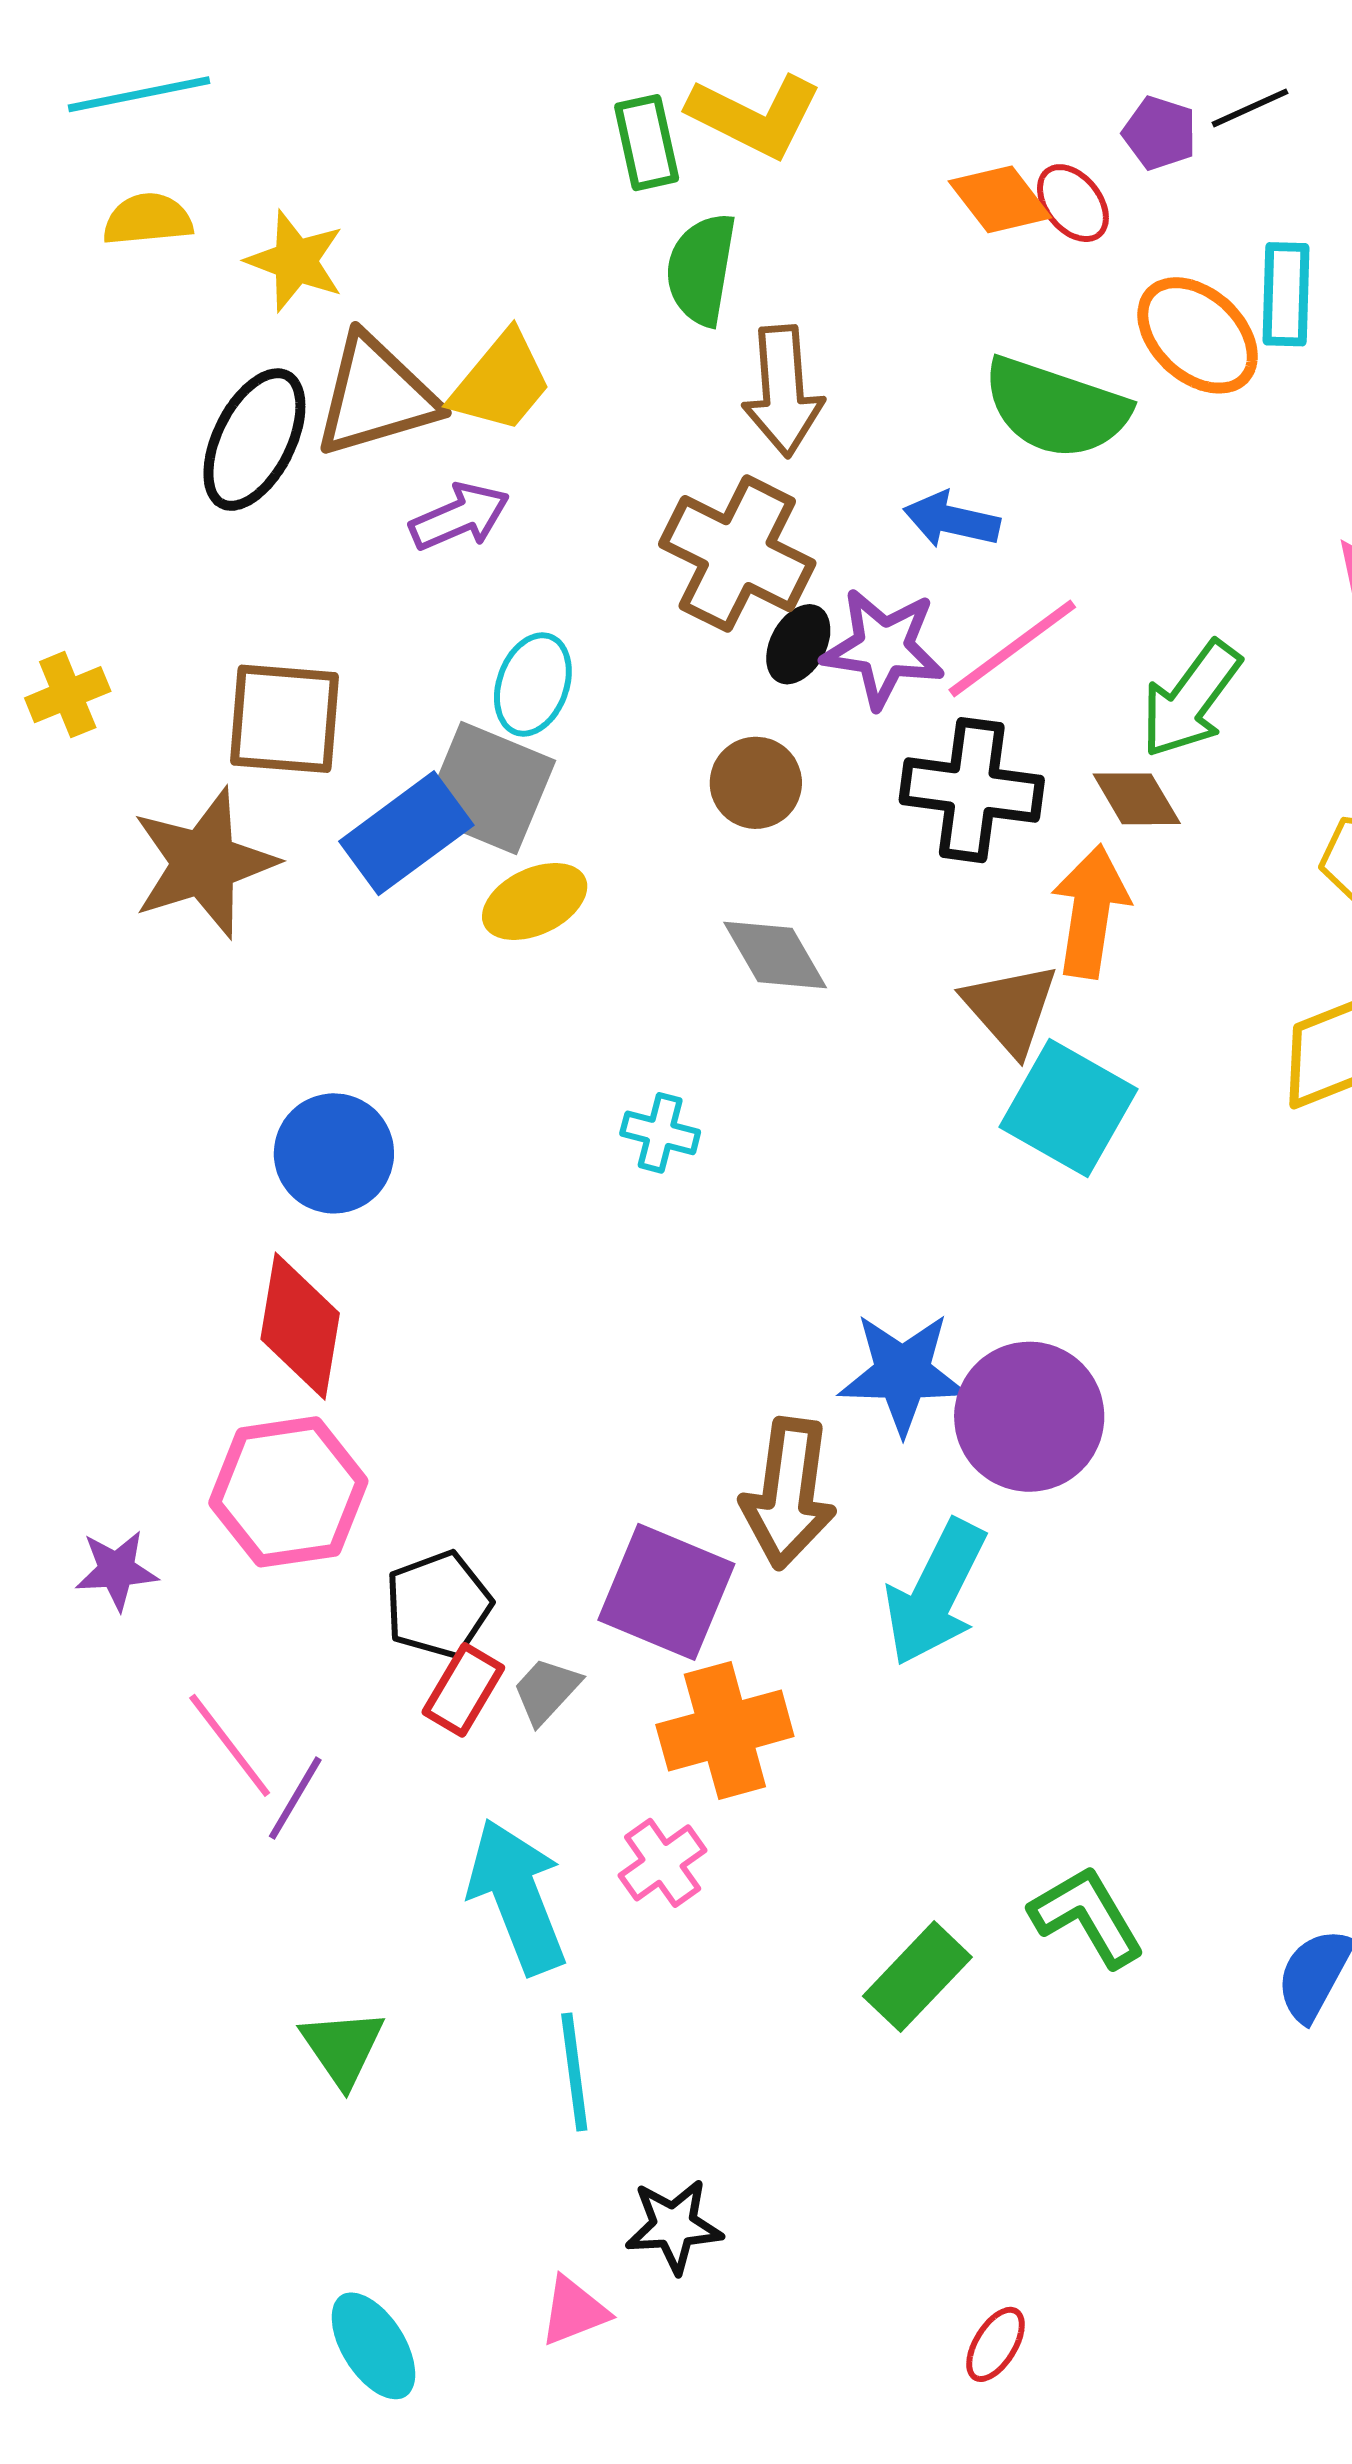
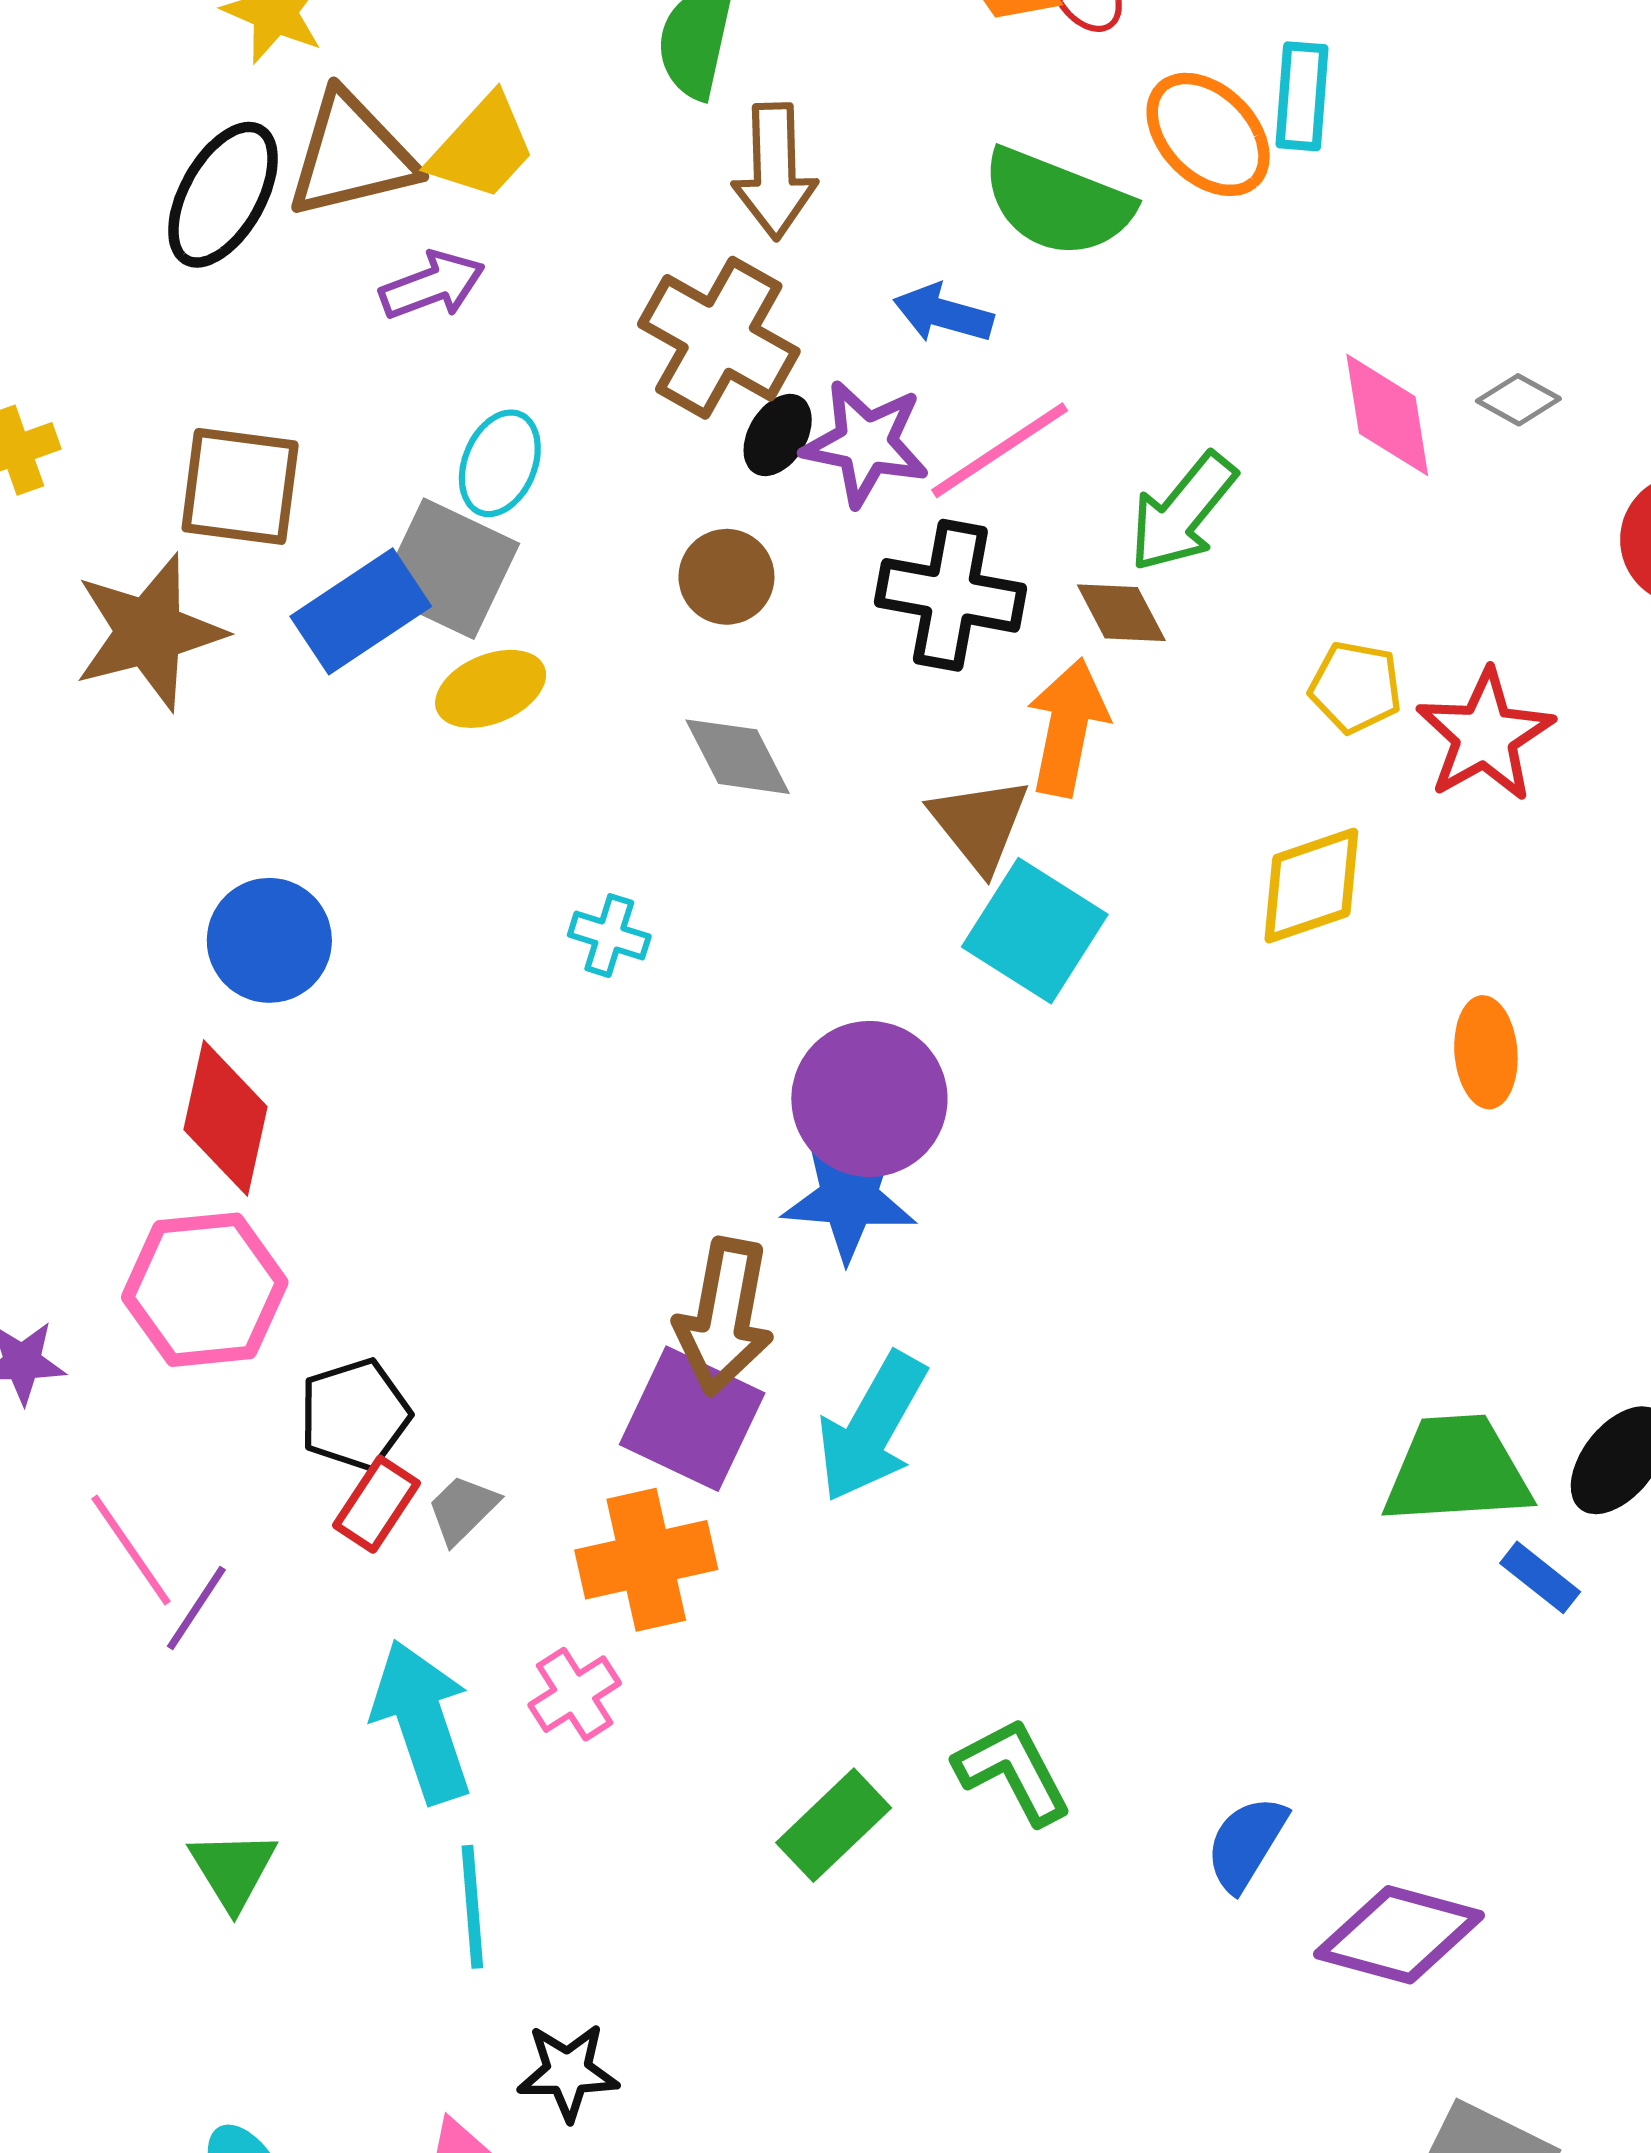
purple circle: (1029, 1417) -> (869, 1099), moved
purple square: (666, 1592) -> (692, 1419), moved

